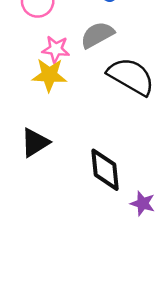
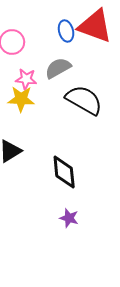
purple star: (143, 203) -> (69, 218), moved

